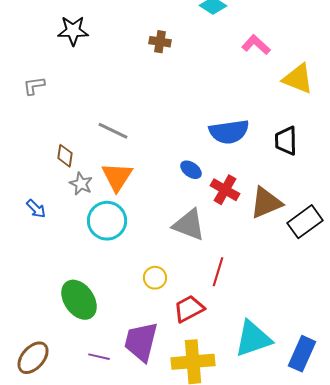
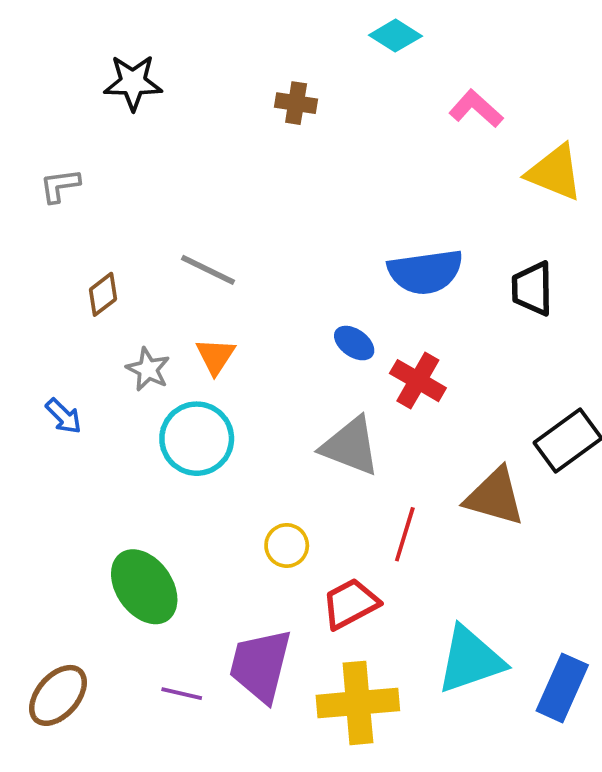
brown diamond: (65, 156) -> (103, 294), moved, turned 45
orange triangle: (117, 177) -> (215, 356), size x0.7
brown triangle: (266, 203) -> (495, 497), moved, turned 39

